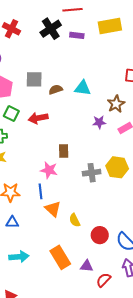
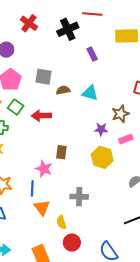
purple rectangle: (77, 35) -> (92, 54), moved, turned 48
yellow hexagon: (117, 167) -> (102, 157), moved
gray cross: (92, 173) -> (79, 197), moved
red circle: (100, 235) -> (72, 243), moved

